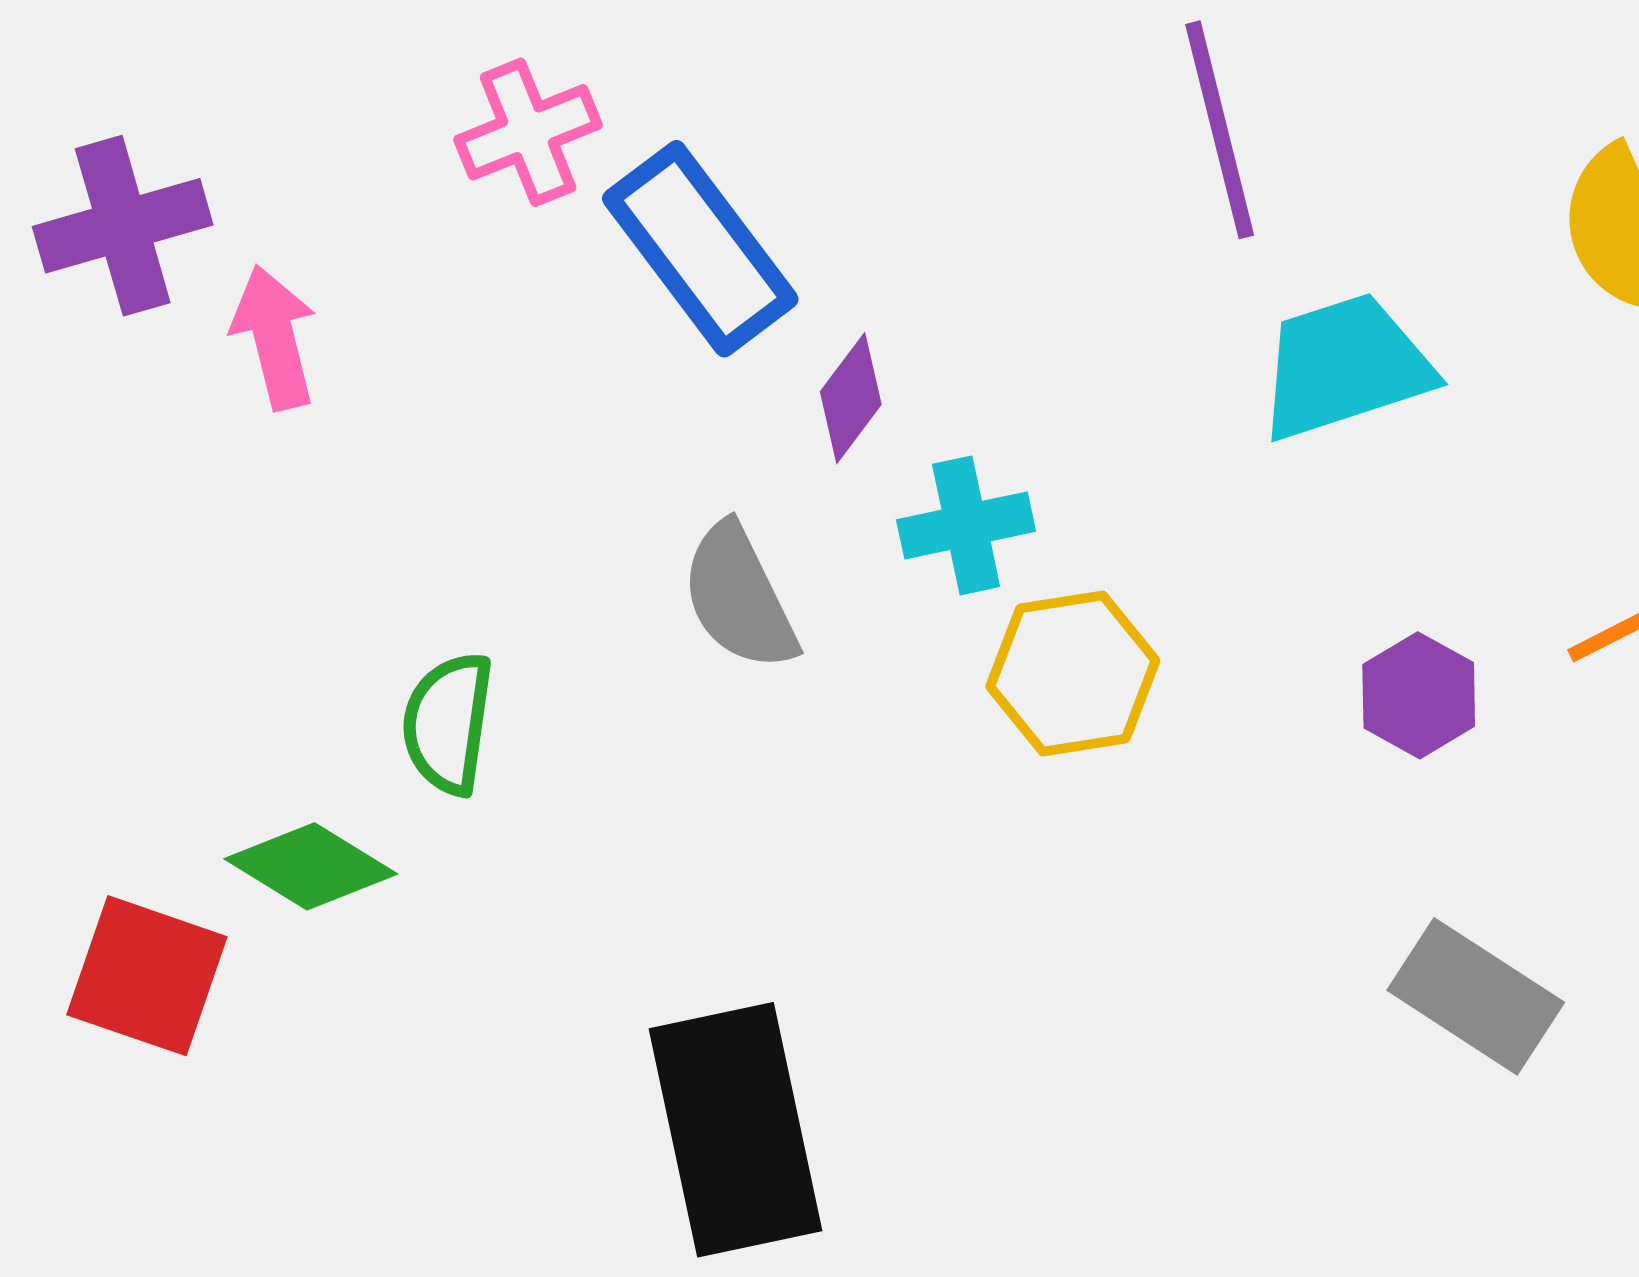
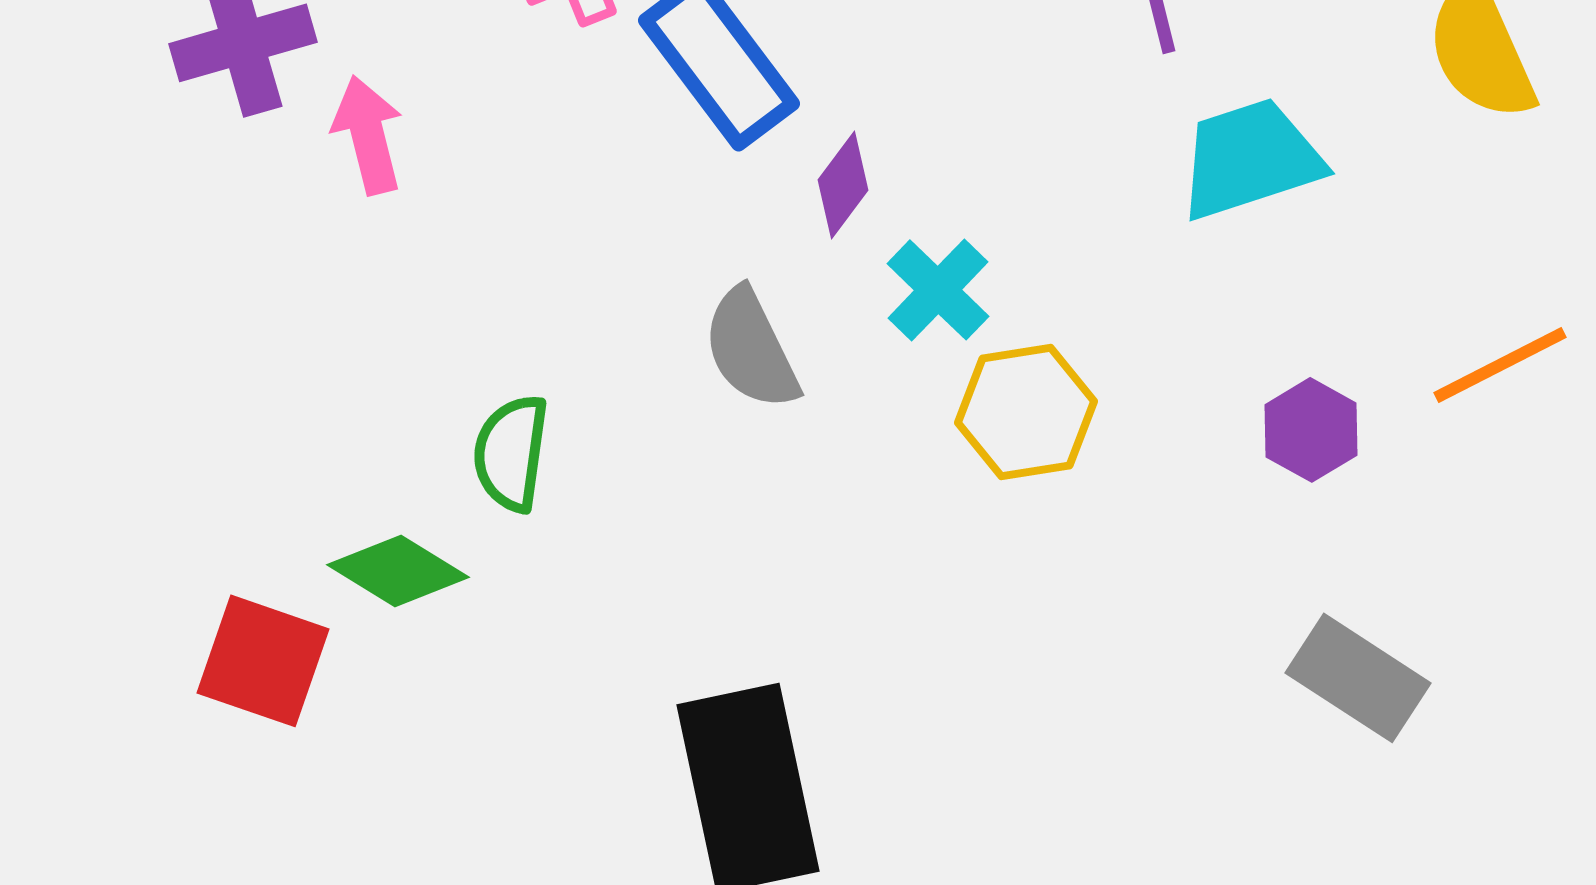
cyan cross: (966, 525) -> (938, 290), turned -34

